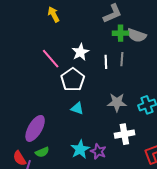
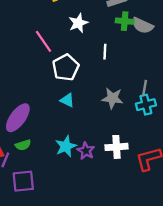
white star: (80, 52) -> (78, 23), moved
gray line: (122, 59) -> (145, 88), moved
white cross: (124, 134) -> (116, 147), moved

